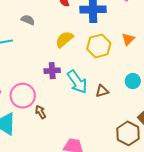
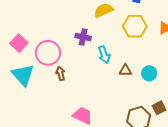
cyan circle: (133, 81) -> (149, 73), moved
cyan arrow: (77, 82) -> (104, 55), size x0.7

